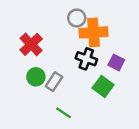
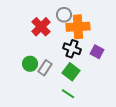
red cross: (31, 44) -> (41, 27), moved
green square: (103, 86) -> (71, 72), moved
green line: (63, 113) -> (68, 94), moved

